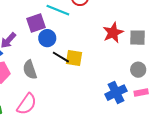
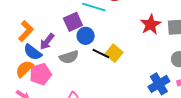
yellow square: (74, 58) -> (114, 53), turned 36
gray semicircle: (30, 70) -> (69, 57), moved, turned -84

